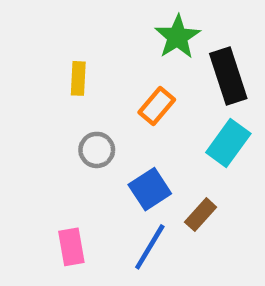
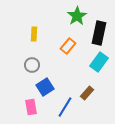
black rectangle: (228, 76) -> (99, 33), turned 30
gray circle: (97, 150) -> (32, 65), moved
blue square: (150, 189) -> (45, 87), moved

